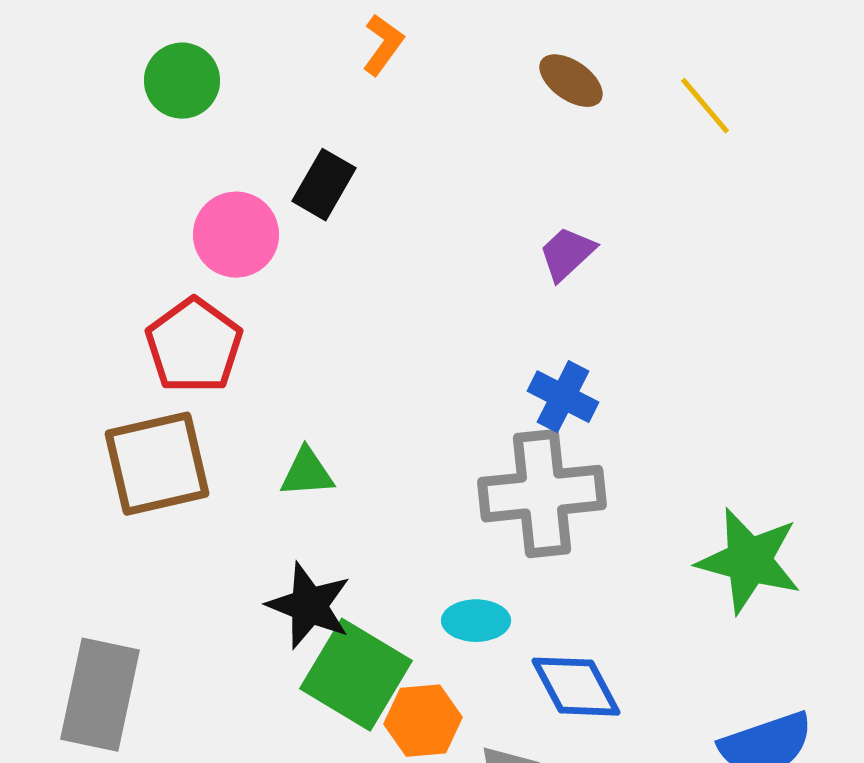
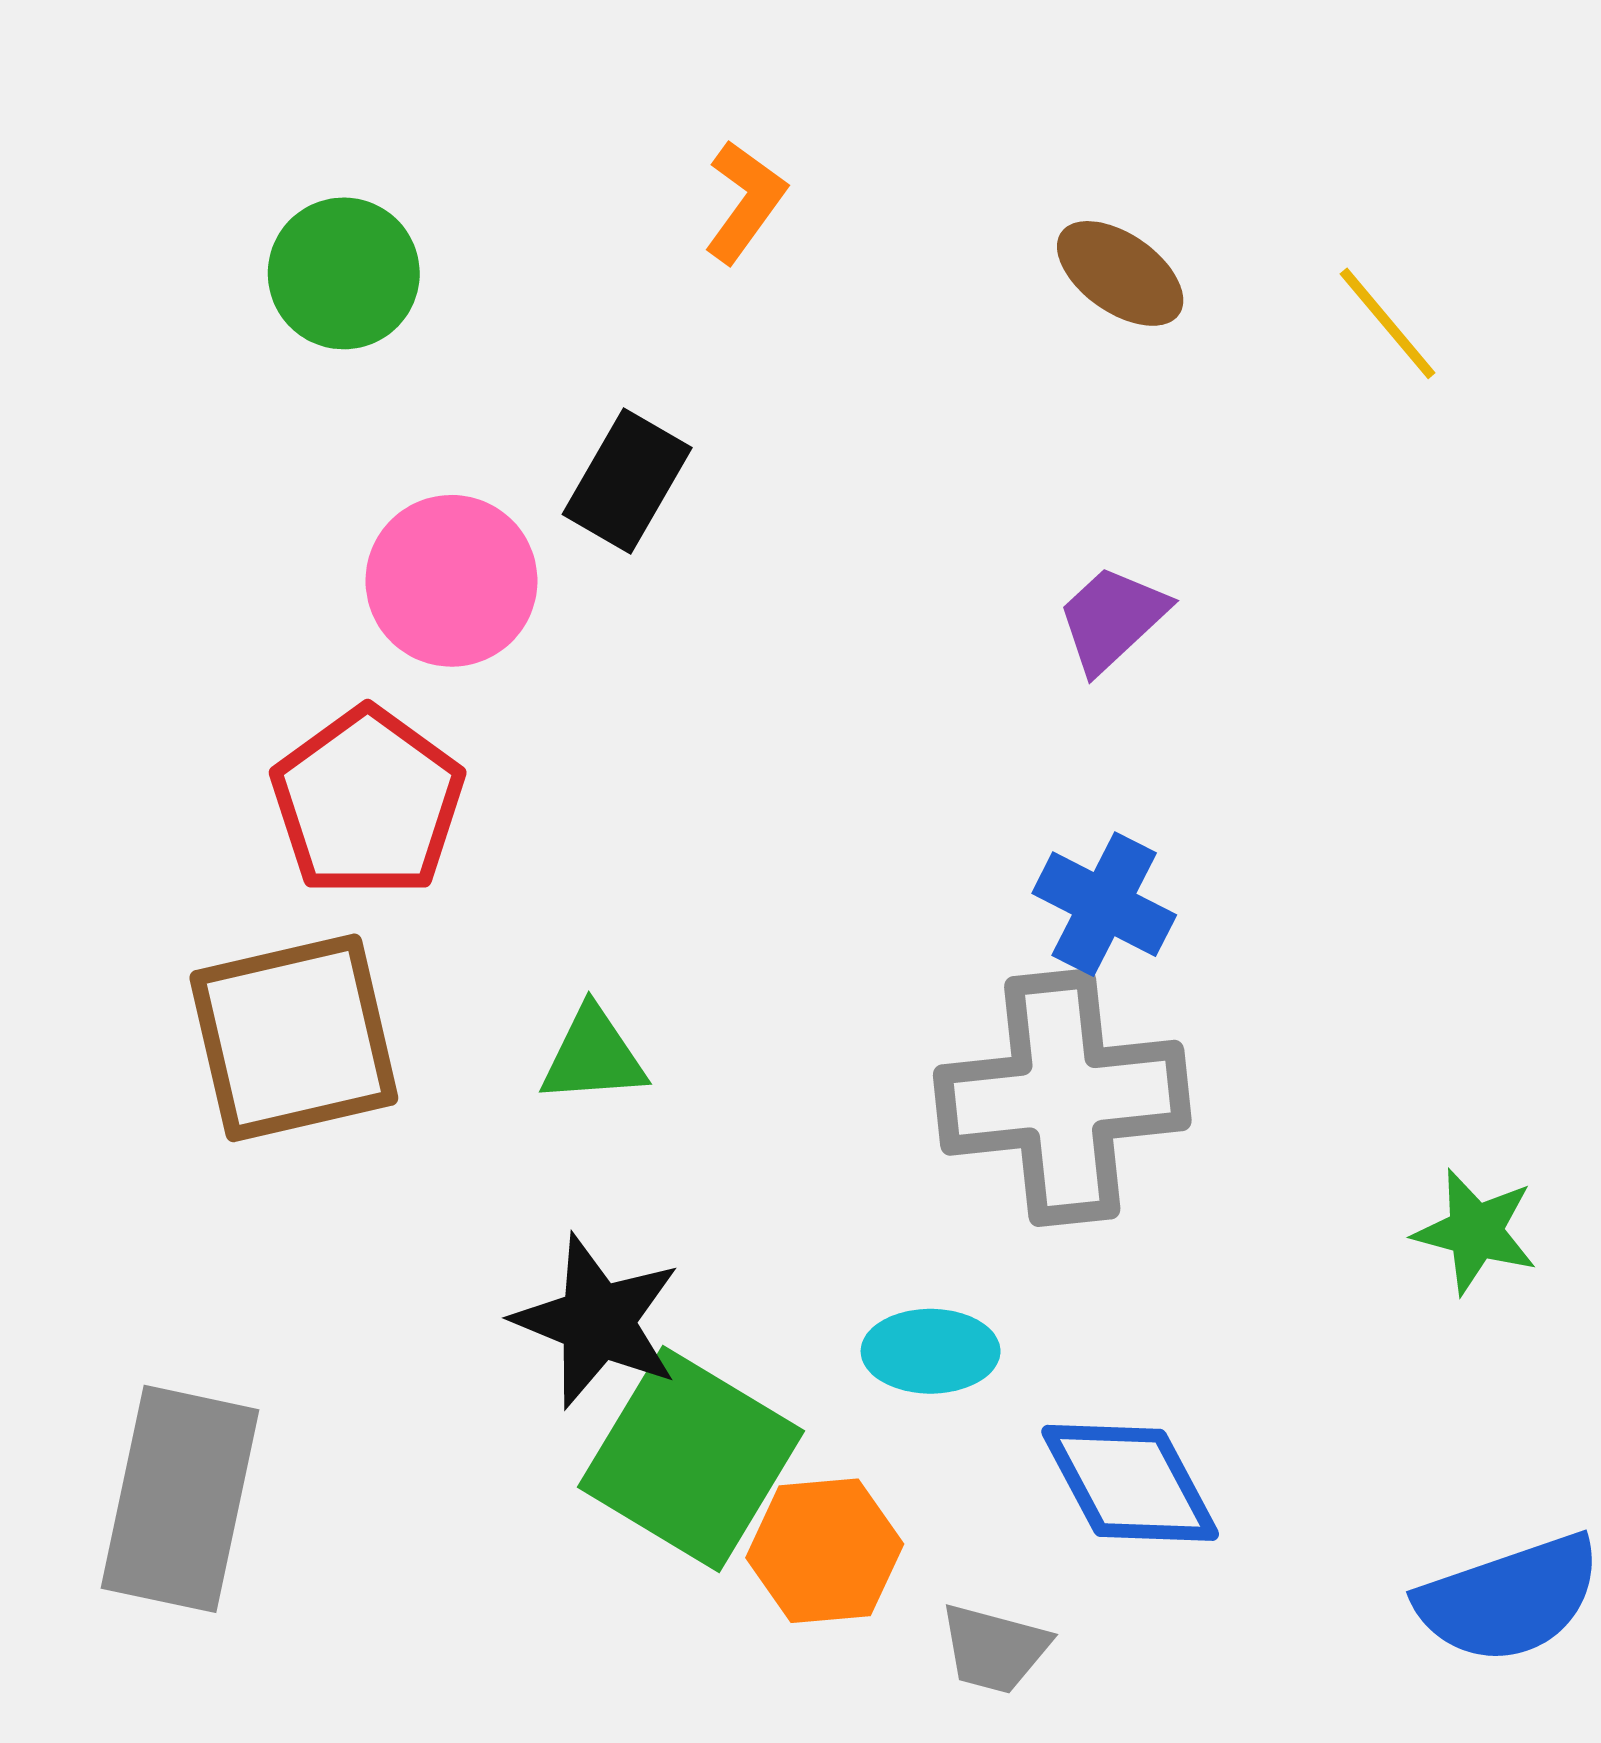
green star: (749, 561) -> (1475, 1231), size x0.6

